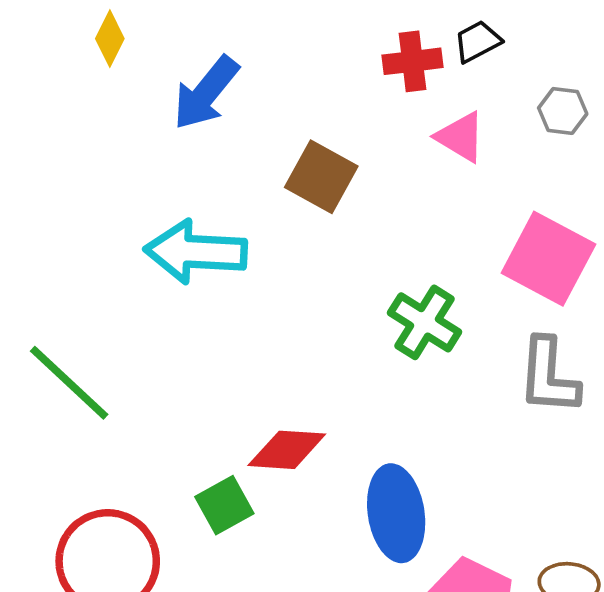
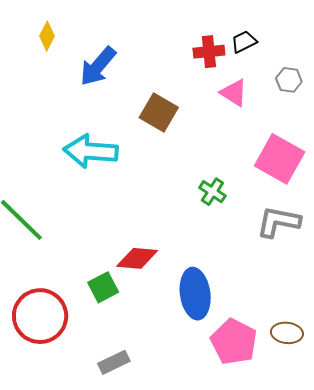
green cross: (425, 322) -> (212, 192), size x0.7
gray L-shape: (549, 376) -> (278, 222), turned 96

